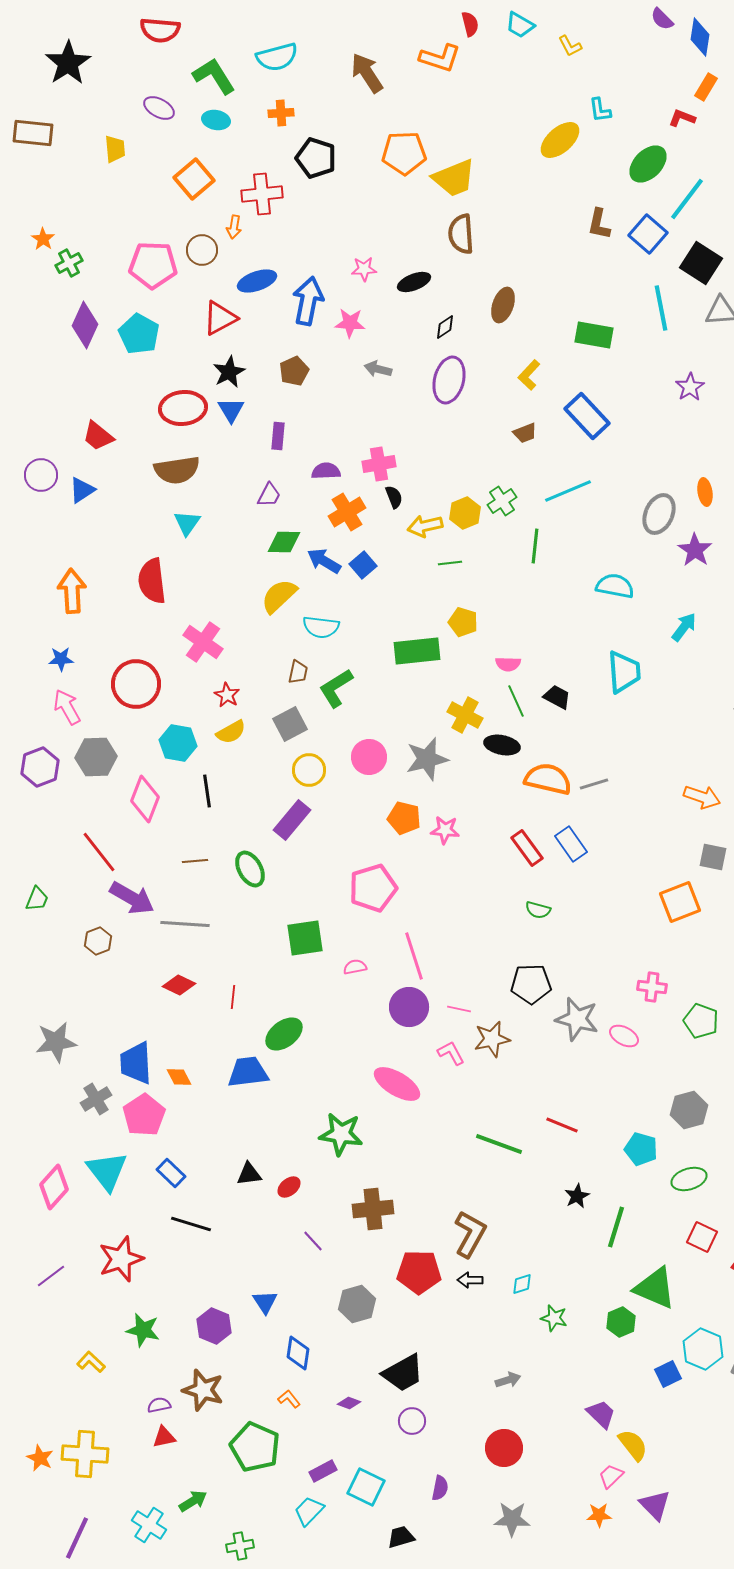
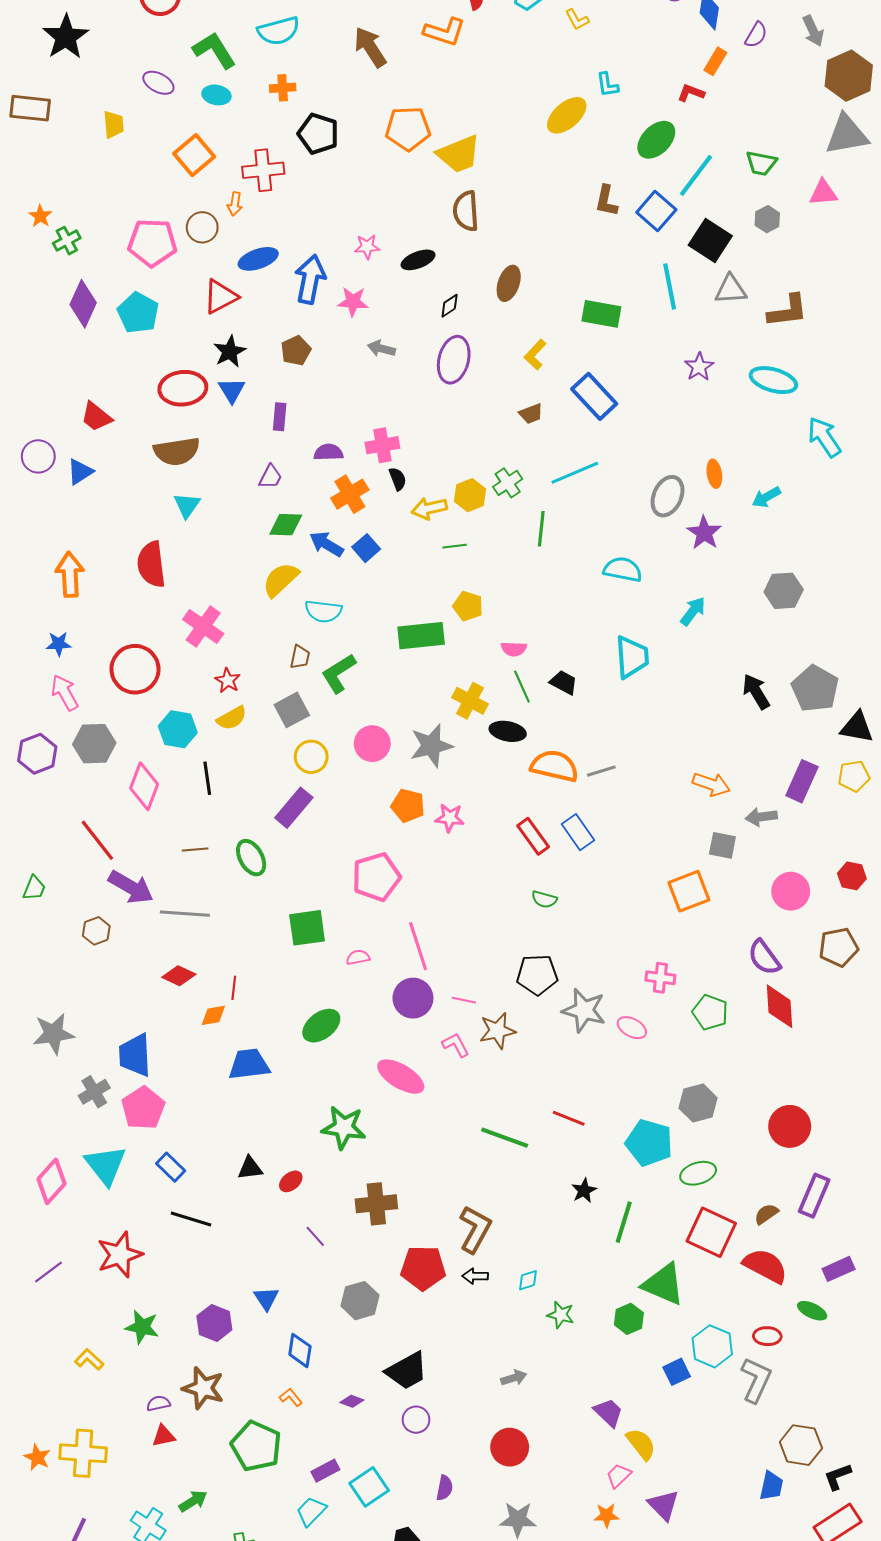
green ellipse: (284, 1034) -> (321, 1026), moved
orange diamond: (179, 1077) -> (213, 1015), moved, turned -72
cyan pentagon: (641, 1149) -> (649, 1143), size x1.4
red square: (702, 1237) -> (711, 1232), size x1.6
cyan square: (366, 1487) -> (369, 1487), turned 30

